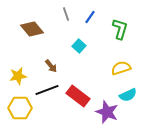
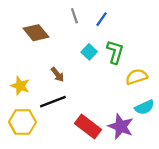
green L-shape: (120, 29) -> (115, 52), moved
yellow star: (18, 76) -> (20, 86), turned 30
red rectangle: (78, 96) -> (88, 126), moved

